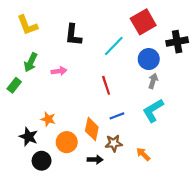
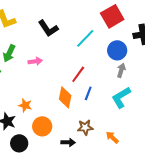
black L-shape: (73, 35) -> (48, 28), turned -40
red line: (106, 85) -> (78, 74), turned 54
blue line: (117, 116) -> (88, 93), moved, turned -48
orange diamond: (92, 129) -> (65, 97), moved

